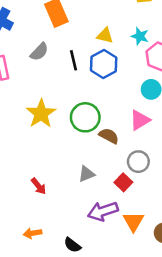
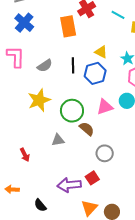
gray semicircle: (39, 52) -> (45, 66), moved
pink triangle: (140, 120) -> (105, 107), moved
gray triangle: (87, 174) -> (58, 140), moved
red square: (123, 182) -> (92, 178), moved
orange triangle: (133, 221) -> (89, 208), moved

